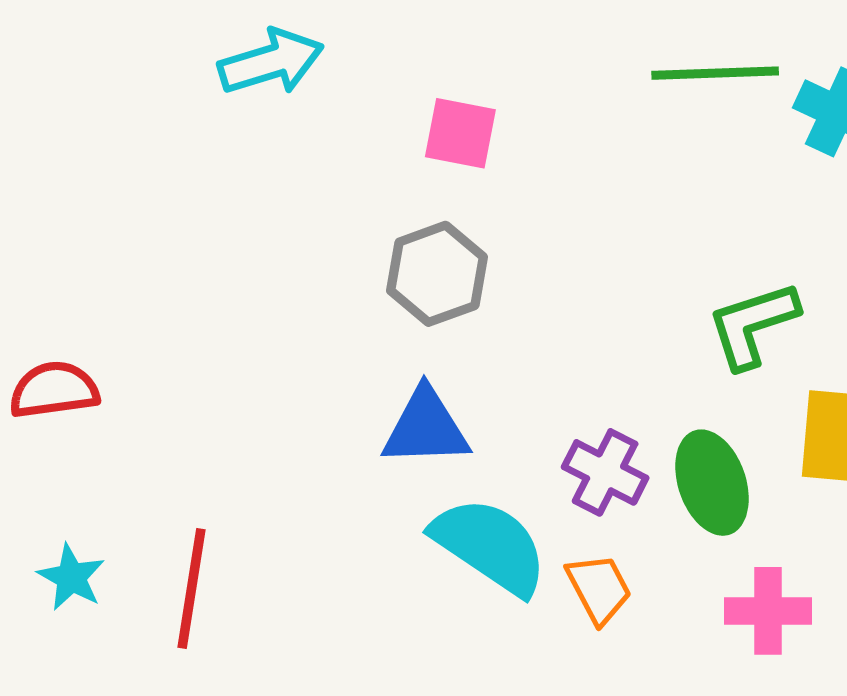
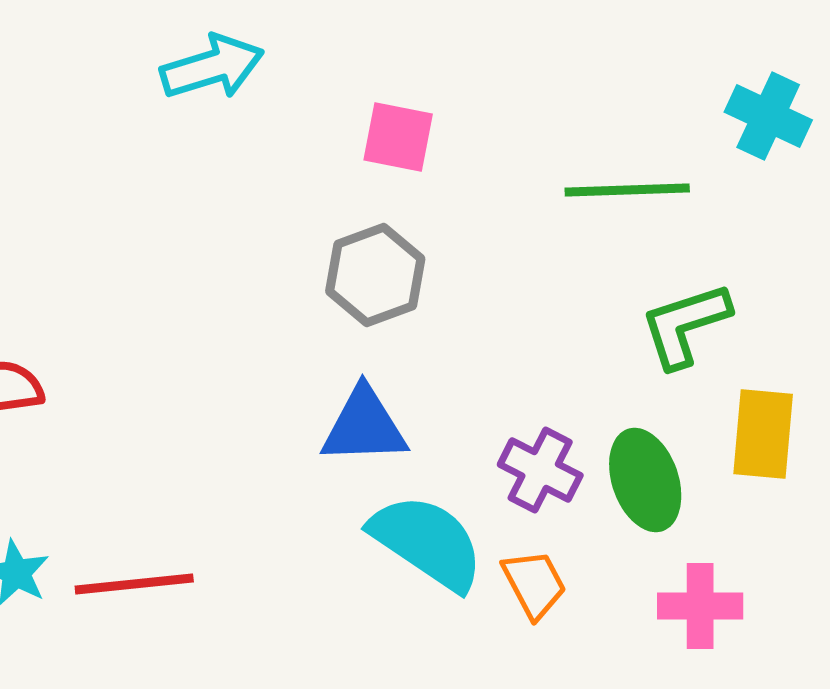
green line: (715, 73) -> (627, 190), moved
red line: (191, 589) -> (134, 584), turned 75

